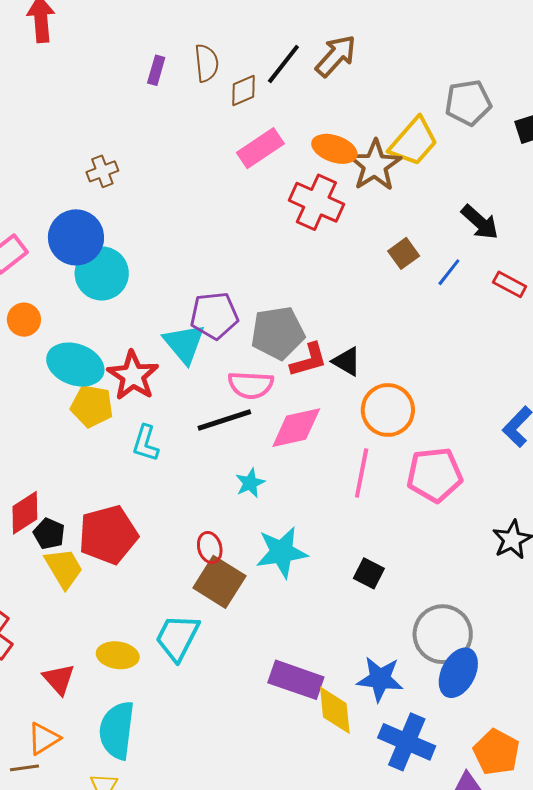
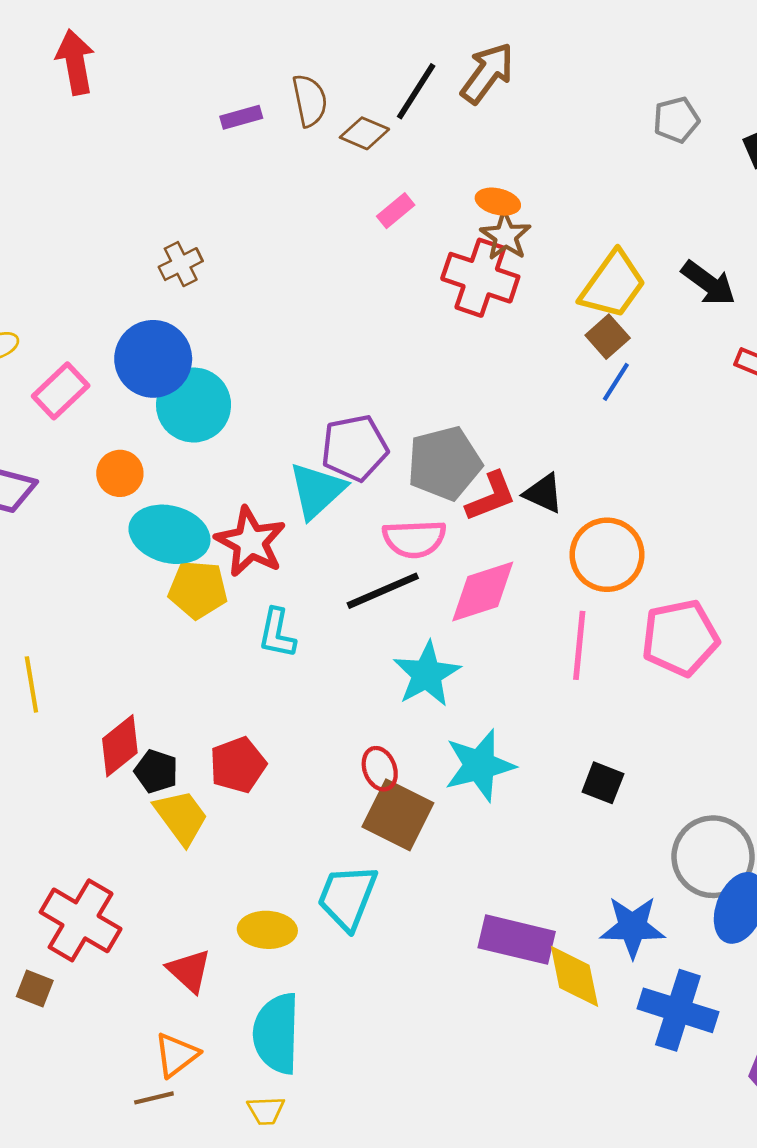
purple rectangle: (156, 70) -> (241, 117), turned 64
brown diamond: (243, 90) -> (364, 133), turned 52
gray pentagon: (468, 103) -> (676, 120), size x0.7
yellow trapezoid: (414, 142) -> (613, 285), moved
pink rectangle: (260, 148) -> (396, 211), size x0.6
orange ellipse: (334, 149) -> (498, 202), size x0.7
brown star: (375, 165) -> (506, 236), moved, size x0.7
blue line: (449, 272) -> (616, 382), moved
orange circle: (24, 320) -> (120, 473), moved
cyan triangle: (184, 343) -> (317, 491), turned 33
cyan star: (250, 483) -> (427, 674), size x1.6
red pentagon: (108, 535) -> (238, 765), size x0.7

